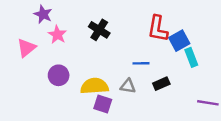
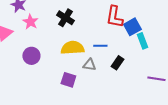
black rectangle: (161, 84) -> (117, 63), turned -32
yellow semicircle: (94, 86) -> (72, 48), moved

